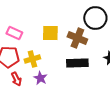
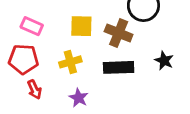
yellow cross: (32, 59) -> (70, 62), moved
purple star: (40, 78) -> (79, 98), moved

